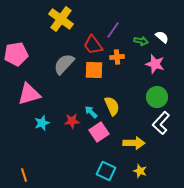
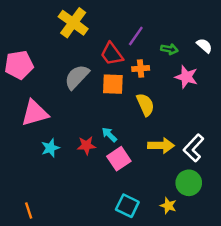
white semicircle: (162, 37) -> (204, 46), moved
green circle: (157, 97) -> (189, 183), moved
yellow semicircle: (112, 106) -> (145, 105), moved
yellow arrow: (134, 143) -> (161, 145), moved

